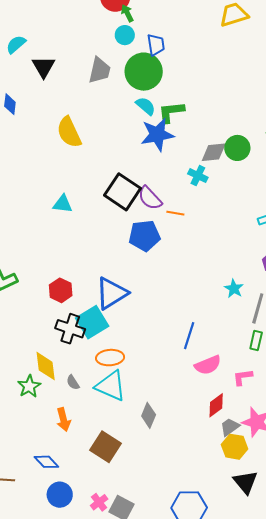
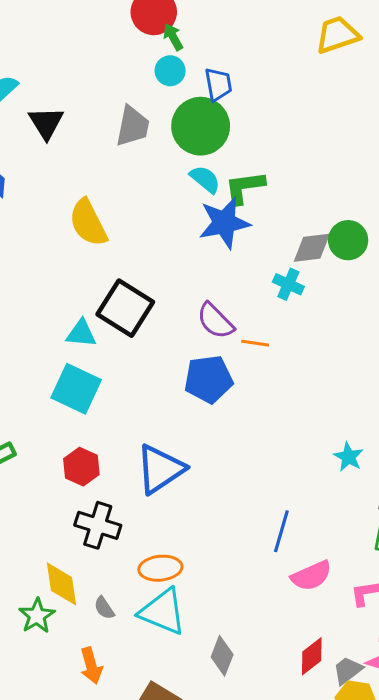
black square: (122, 192) -> (125, 308), moved
cyan square: (92, 322) -> (76, 389), moved, turned -32
red diamond: (216, 405) -> (312, 656), moved

